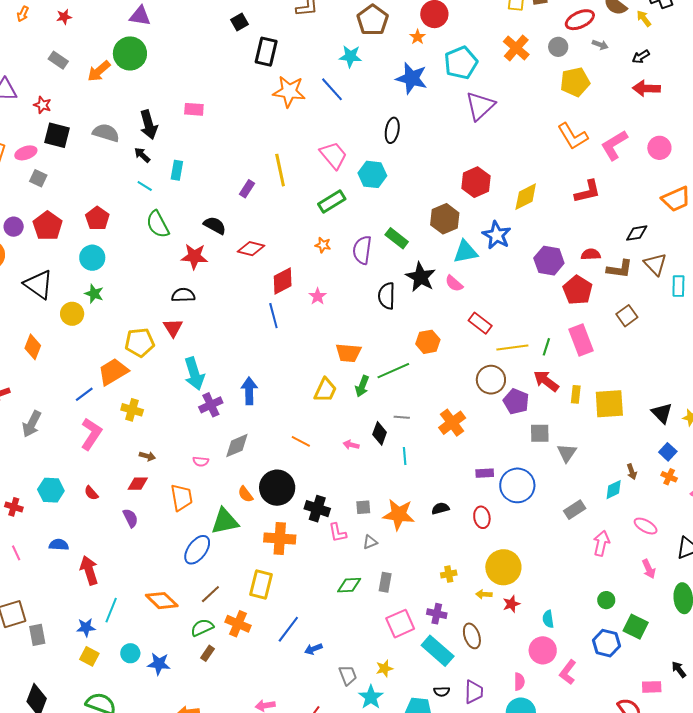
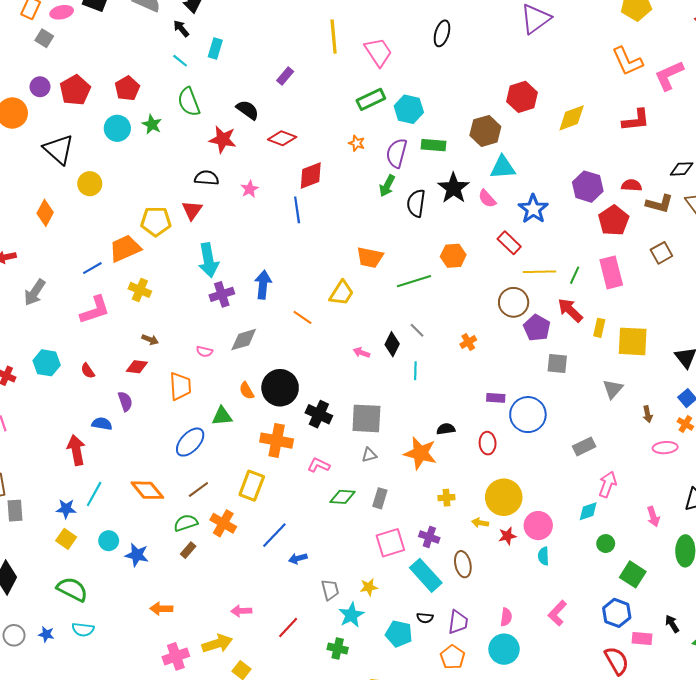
yellow line: (280, 170) -> (334, 37), moved
cyan hexagon: (372, 174) -> (409, 109), moved
gray square: (38, 178) -> (44, 38), moved
blue star: (497, 235) -> (533, 209), moved
green rectangle: (397, 238) -> (433, 145), turned -40
green star: (94, 294) -> (152, 124), moved
pink star: (318, 296) -> (250, 189), moved
green arrow: (362, 386) -> (387, 186), moved
gray line: (402, 417) -> (417, 330), turned 35
orange cross: (452, 423) -> (468, 342), size x0.6
pink L-shape: (91, 434) -> (95, 310), turned 32
orange line: (301, 441) -> (302, 317), moved
gray triangle: (567, 453) -> (613, 389), moved
cyan diamond: (614, 490) -> (588, 511), moved
gray square: (363, 507) -> (366, 418), size x2.0
orange star: (399, 514) -> (420, 453), moved
green triangle: (225, 521) -> (222, 416), size x0.7
pink ellipse: (646, 526) -> (665, 448), moved, turned -40
pink L-shape: (337, 533) -> (319, 465), moved, turned 120
blue semicircle: (59, 545) -> (102, 424), moved
blue hexagon: (606, 643) -> (617, 613), moved
pink circle: (543, 650) -> (538, 526), moved

